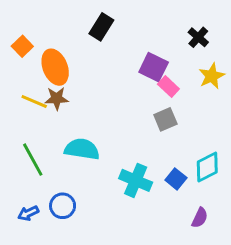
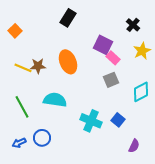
orange ellipse: (55, 67) -> (68, 62), moved
cyan diamond: (207, 167) -> (141, 92), moved

